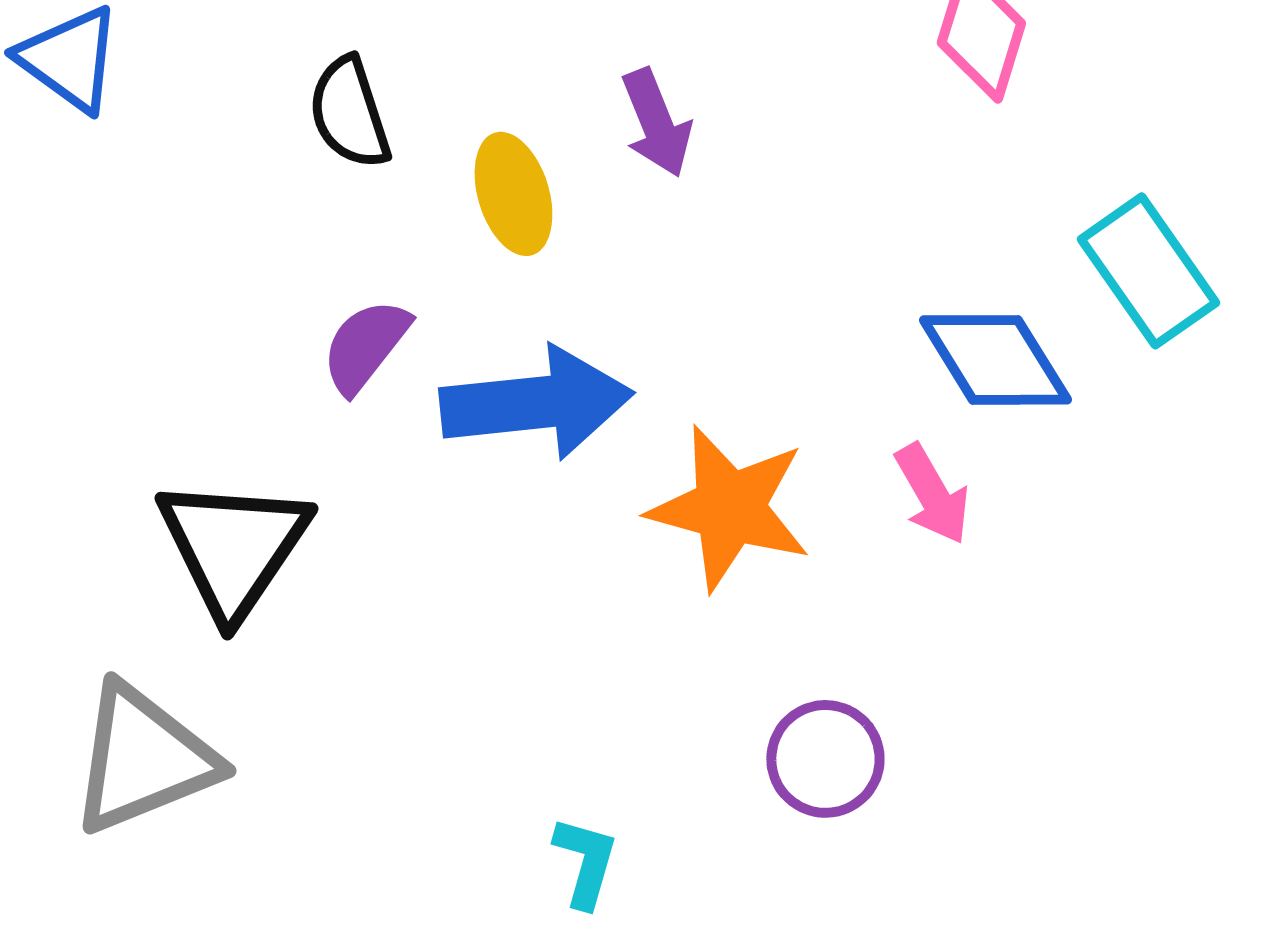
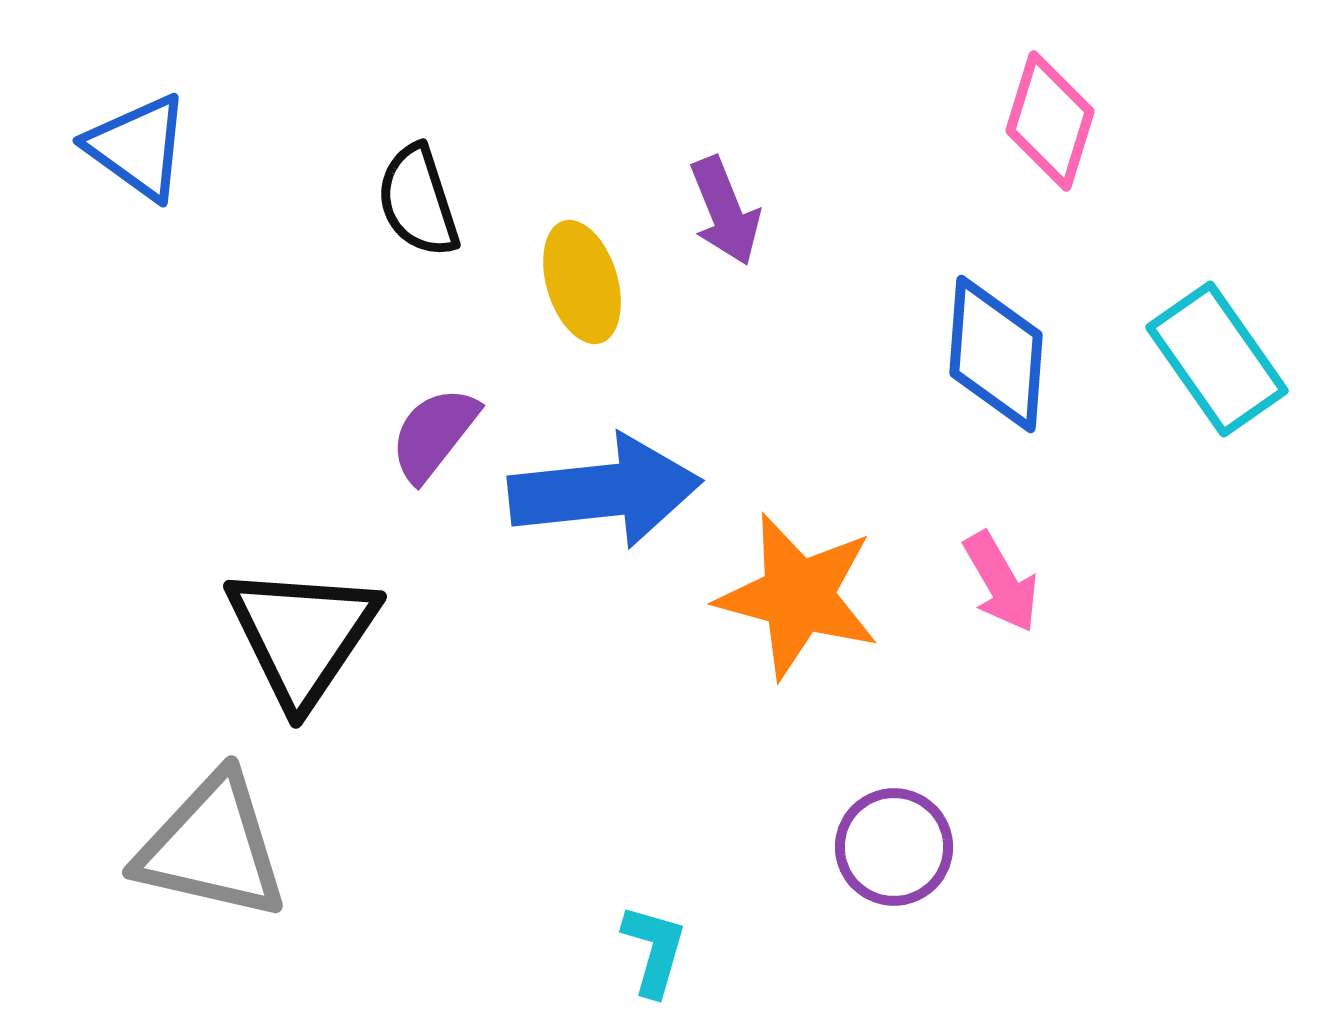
blue diamond: (995, 360) -> (996, 354), moved, turned 36
gray triangle: (143, 759) -> (212, 847), turned 35

